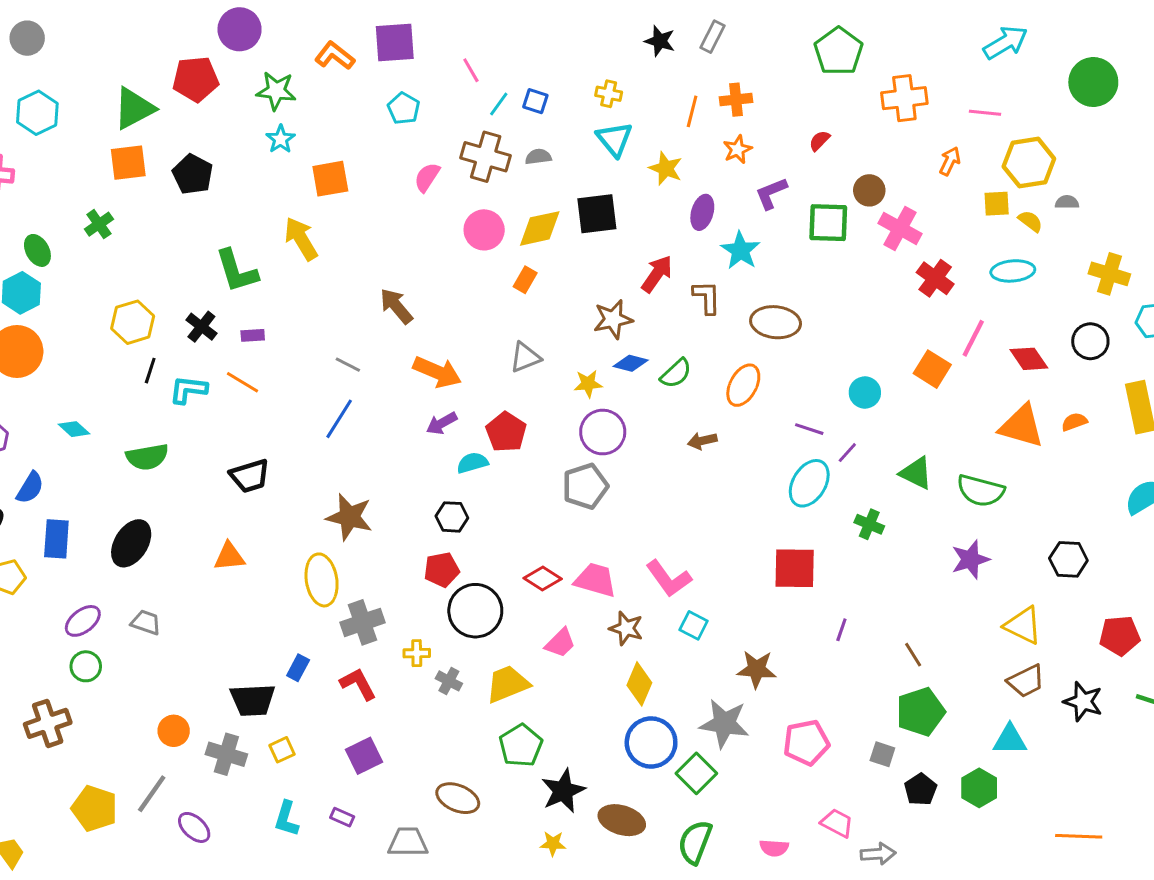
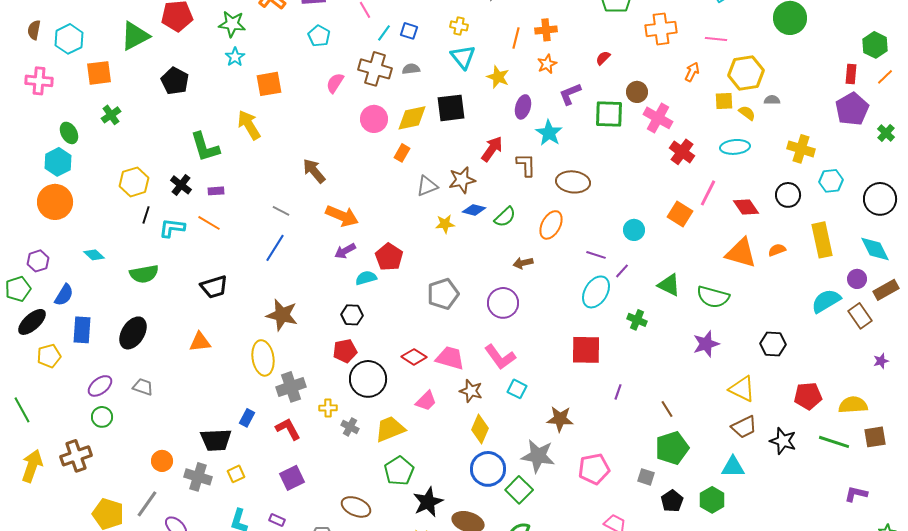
orange square: (128, 163) -> (99, 73), moved
gray triangle: (525, 357) -> (427, 186), moved
purple circle: (603, 432) -> (503, 303), moved

